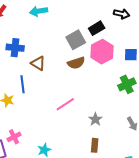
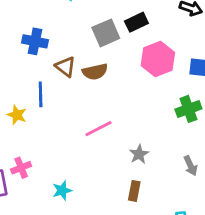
black rectangle: (97, 28) -> (136, 22), moved
gray square: (76, 40) -> (106, 33), moved
brown semicircle: (76, 63) -> (95, 72), moved

